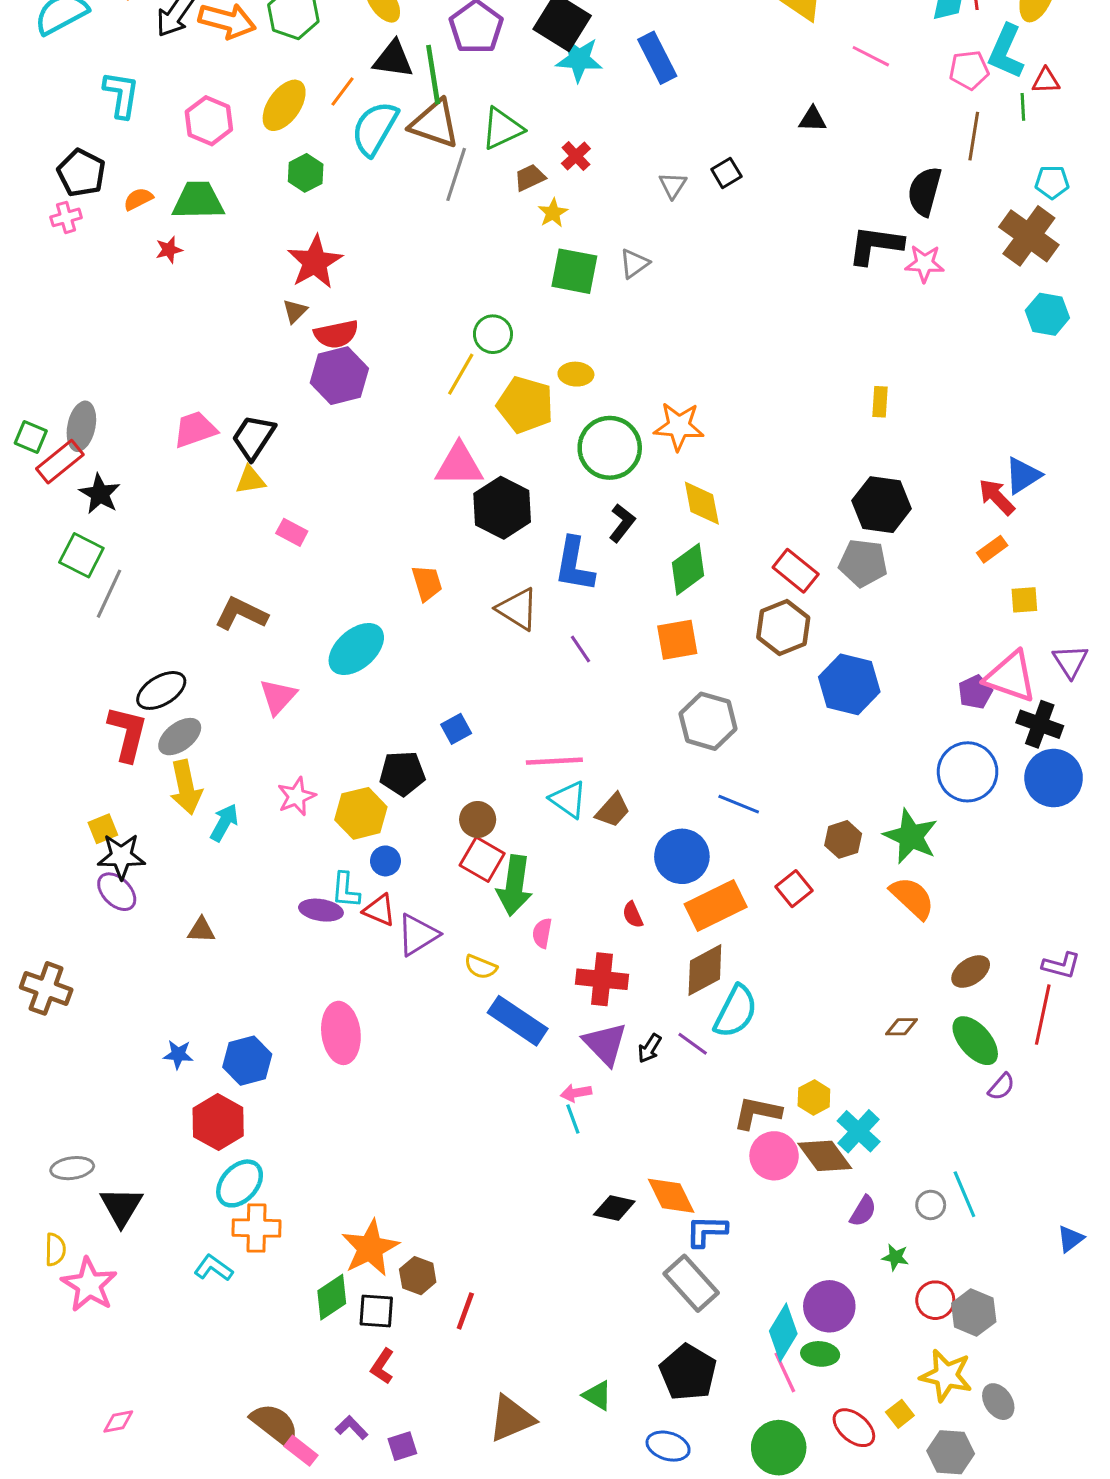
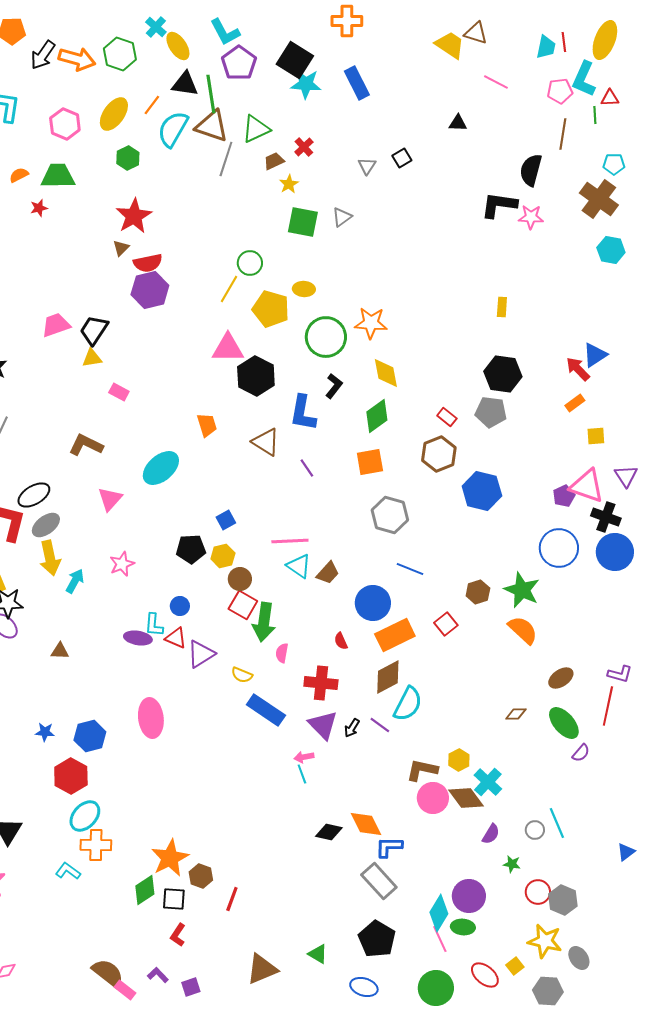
red rectangle: (796, 571) -> (447, 417), size x0.7
yellow hexagon: (361, 813) -> (223, 556), moved, size x0.7

